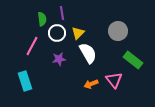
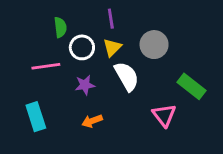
purple line: (62, 13) -> (111, 19), moved
gray circle: (118, 31) -> (154, 45), moved
pink line: (32, 46) -> (46, 66), turned 54
orange arrow: (91, 84) -> (92, 121), moved

